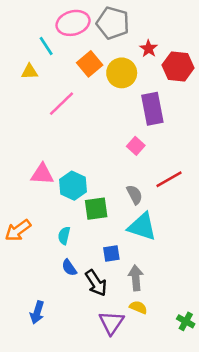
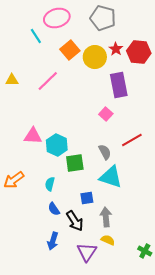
gray pentagon: (113, 23) -> (103, 18), moved
red star: (149, 49) -> (116, 49), moved
yellow triangle: (29, 72) -> (12, 80), moved
blue arrow: (37, 312) -> (53, 241), moved

